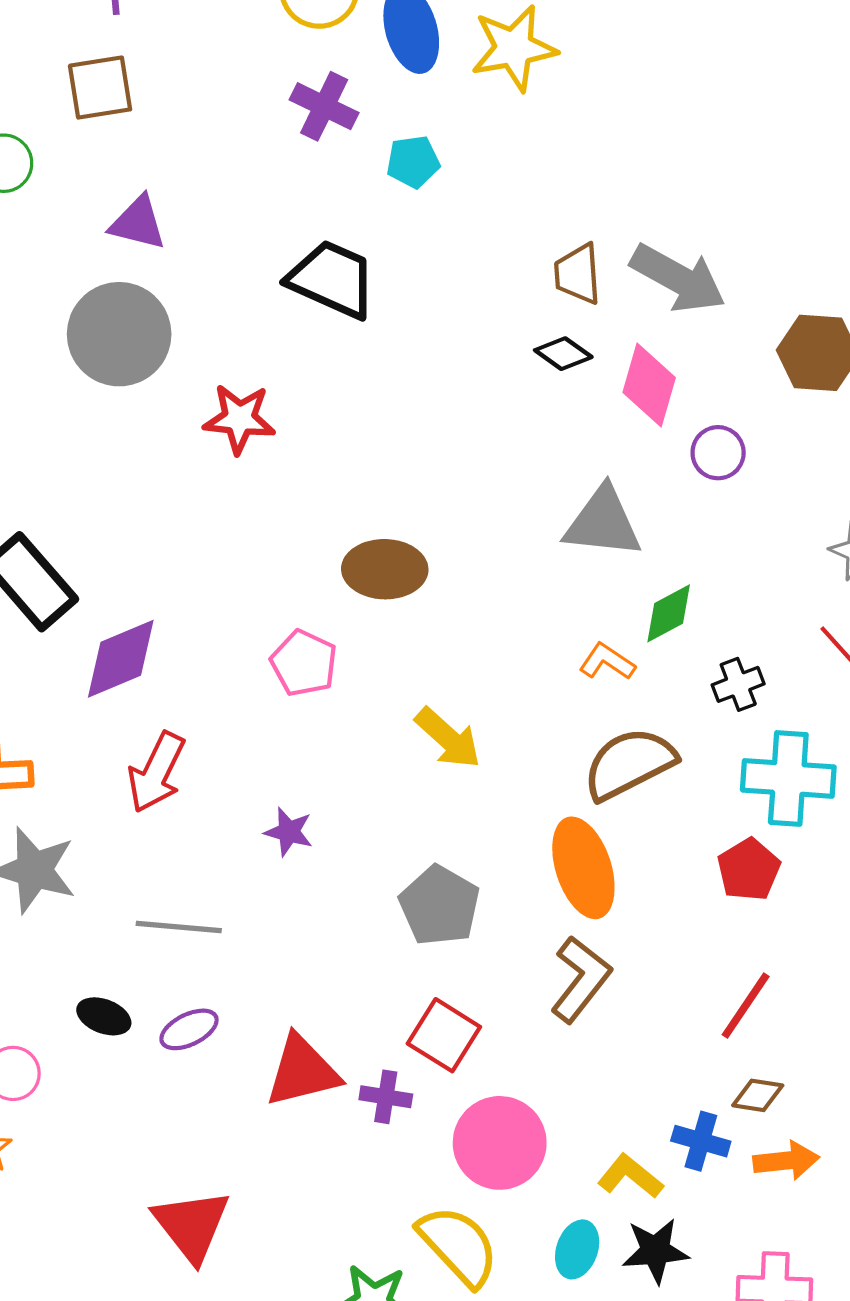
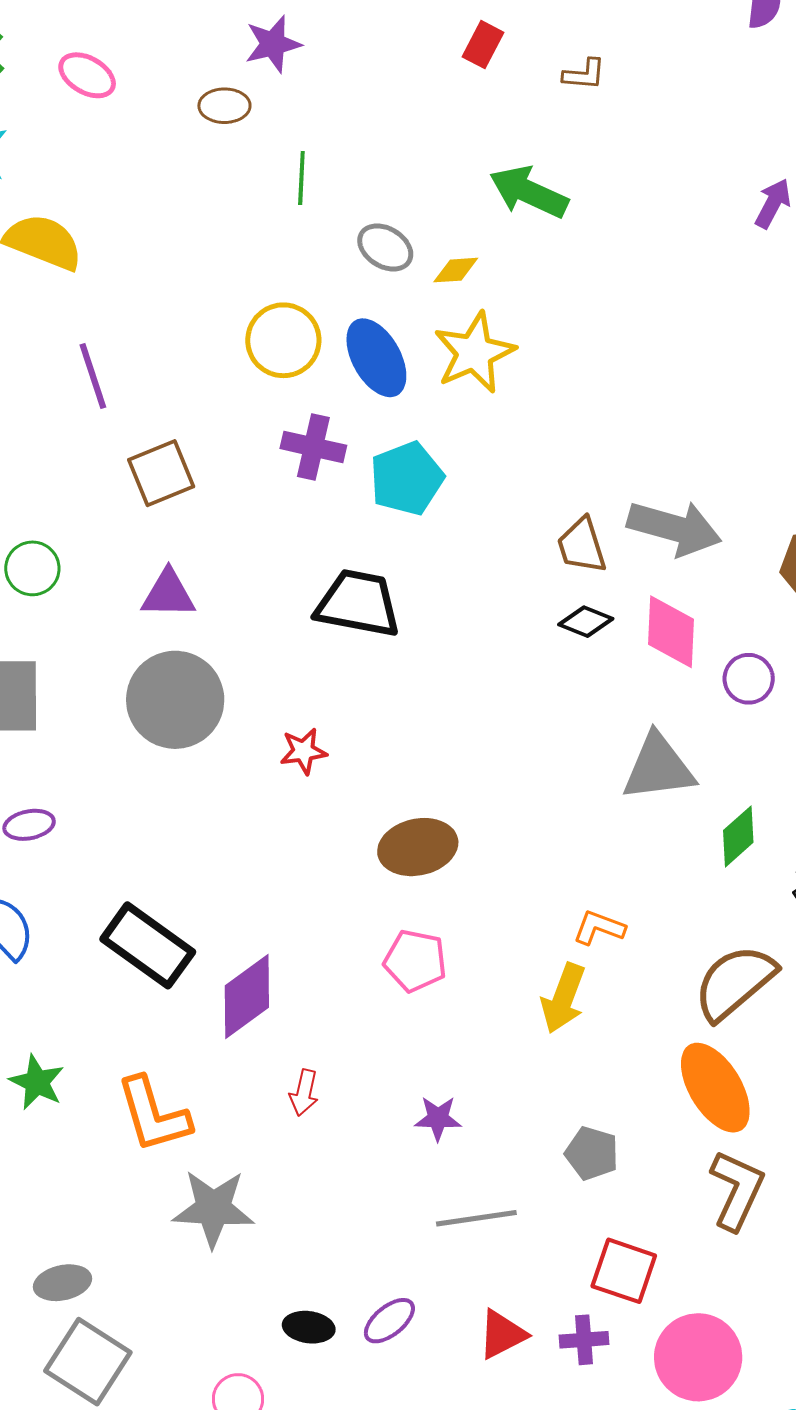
brown square: (100, 88) -> (161, 473), moved
cyan pentagon: (413, 162) -> (407, 478), size x1.5
red star: (239, 419) -> (303, 751), size x0.7
brown ellipse: (385, 569) -> (418, 847), moved
orange L-shape: (607, 662) -> (599, 928), moved
yellow arrow: (448, 738) -> (563, 998), turned 82
red arrow: (156, 772) -> (304, 1093), size x0.6
gray pentagon: (440, 906) -> (592, 1153), size x0.7
gray line: (179, 927) -> (476, 1218), moved
red triangle: (302, 1071) -> (502, 1334), size x0.7

